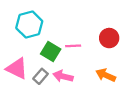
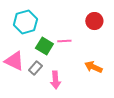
red circle: (109, 38) -> (94, 21), moved
pink arrow: (63, 76) -> (55, 80), moved, turned -108

